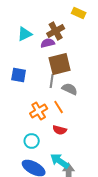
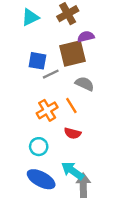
purple semicircle: (48, 43) -> (86, 37), moved
blue square: (19, 75) -> (37, 61), moved
gray line: (52, 81) -> (51, 74), moved, turned 56

